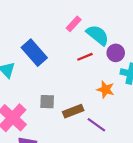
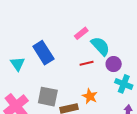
orange star: (106, 89) -> (90, 96), moved
gray square: (47, 102) -> (48, 97), size x1.5

